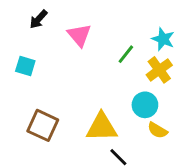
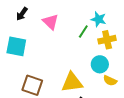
cyan star: (163, 39) -> (99, 19), moved
cyan square: (25, 66) -> (16, 46), size x1.5
yellow cross: (159, 70) -> (107, 40), turned 30

